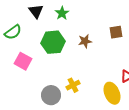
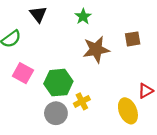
green star: (62, 13) -> (83, 17), moved
brown star: (85, 41) -> (96, 50), size x1.6
green hexagon: (53, 42) -> (58, 83), moved

